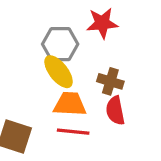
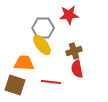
brown cross: (110, 81) -> (74, 51), turned -35
orange trapezoid: (70, 104) -> (24, 63), moved

